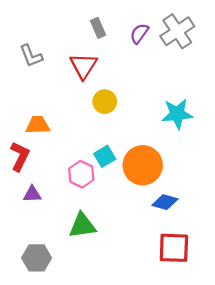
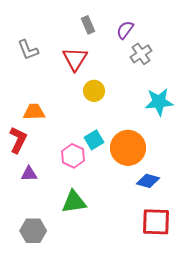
gray cross: (177, 31) -> (141, 54), moved, size x0.7

